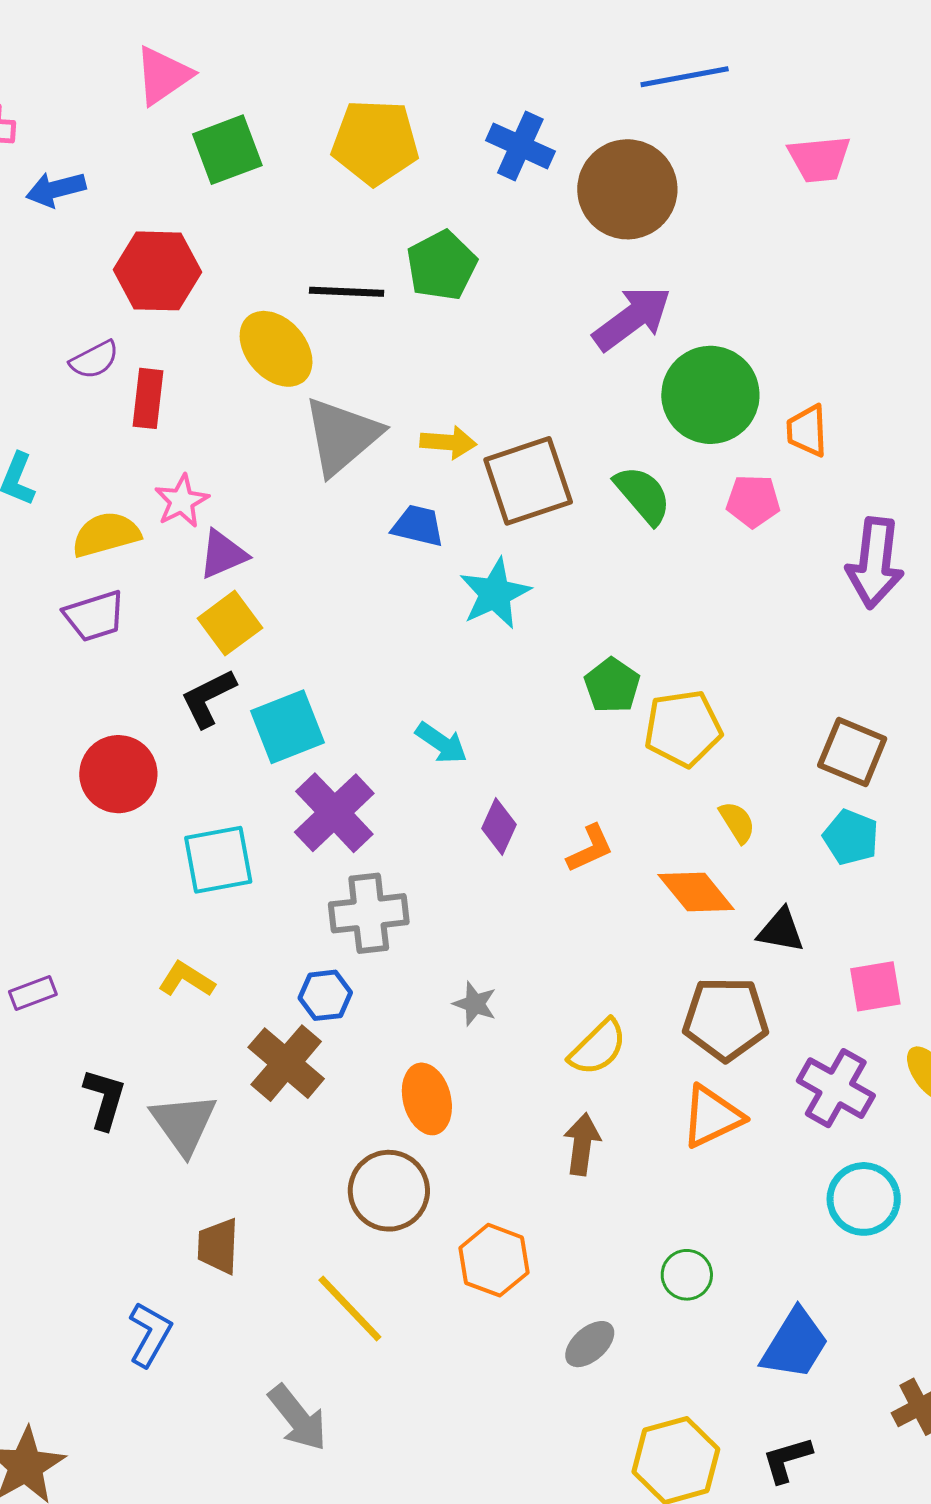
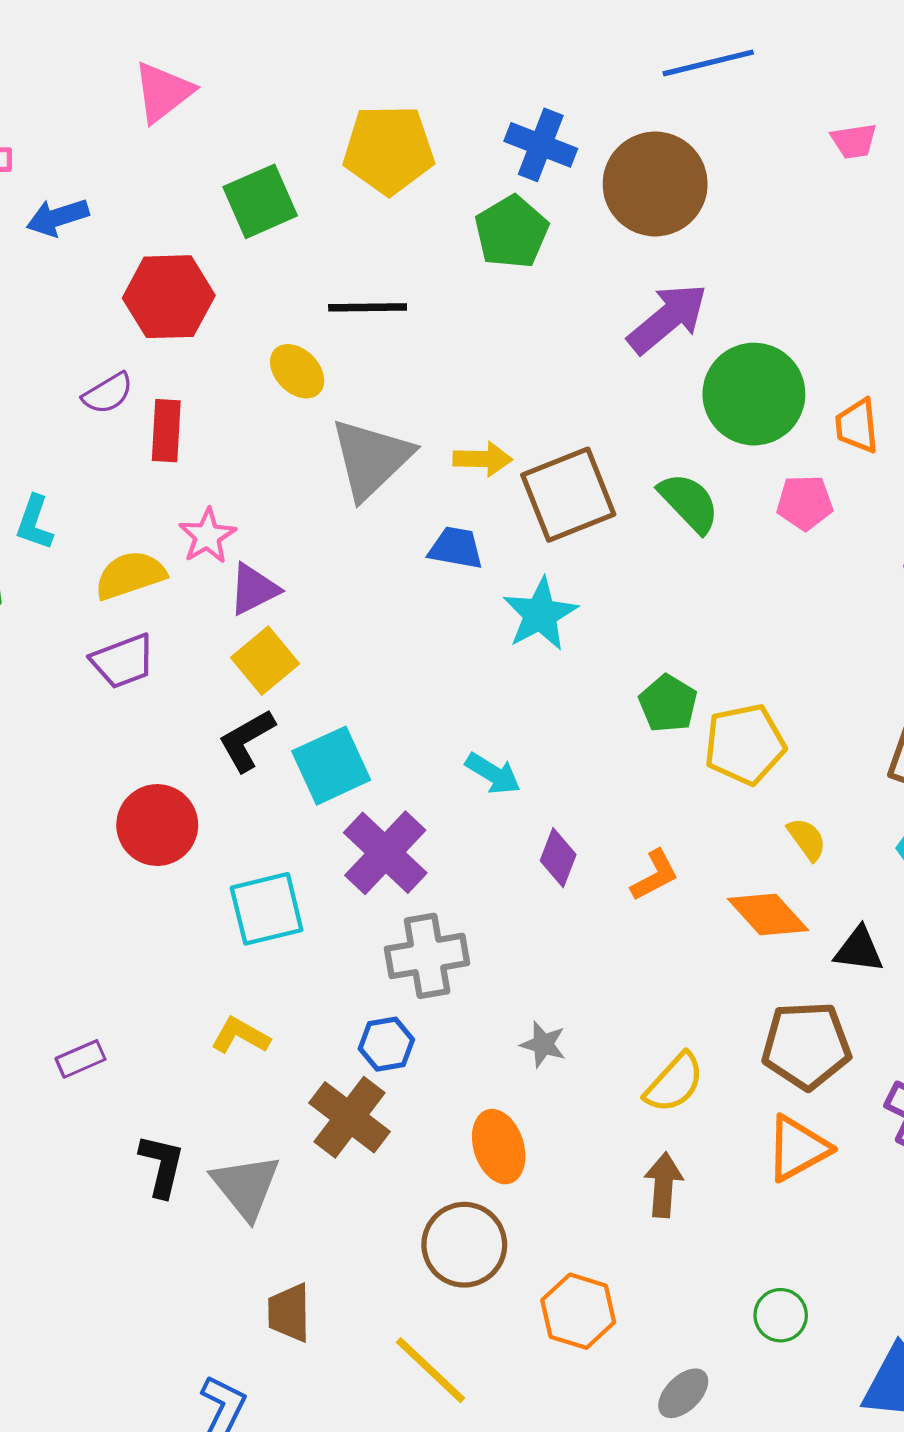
green square: (227, 150) -> (260, 201), moved
pink trapezoid: (819, 159) -> (854, 141), size x0.7
green pentagon: (442, 266) -> (512, 232), moved
yellow ellipse: (276, 349) -> (297, 371), size x0.7

